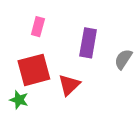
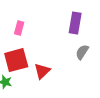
purple rectangle: (88, 43) -> (75, 23), moved

